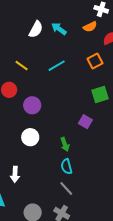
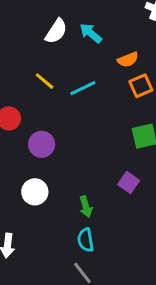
orange semicircle: (90, 27) -> (128, 60), moved
yellow line: (22, 66) -> (45, 81), moved
purple square: (85, 122) -> (129, 182), moved

